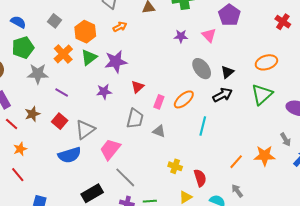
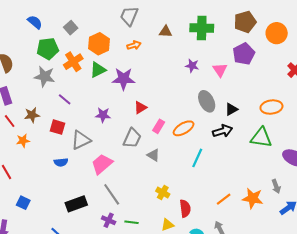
green pentagon: (23, 48) -> (48, 49), moved
purple star: (104, 92) -> (103, 115), moved
green triangle: (262, 94) -> (261, 138), turned 40
red square: (60, 121) -> (57, 127), turned -35
orange star: (20, 149) -> (23, 141), moved
blue semicircle: (70, 155) -> (61, 162), size x0.6

